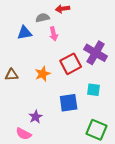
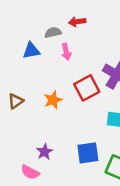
brown triangle: (12, 75) -> (16, 101), turned -32
blue square: (69, 103) -> (88, 153), moved

